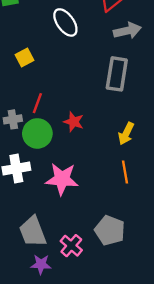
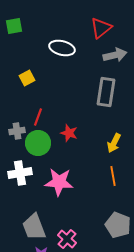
white ellipse: (65, 22) -> (62, 48), turned -40
gray pentagon: (110, 230) -> (118, 225), moved

